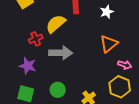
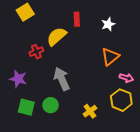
gray arrow: (61, 53) -> (62, 79), moved, turned -115
purple star: (28, 66) -> (18, 79), moved
green circle: (58, 90) -> (51, 105), moved

